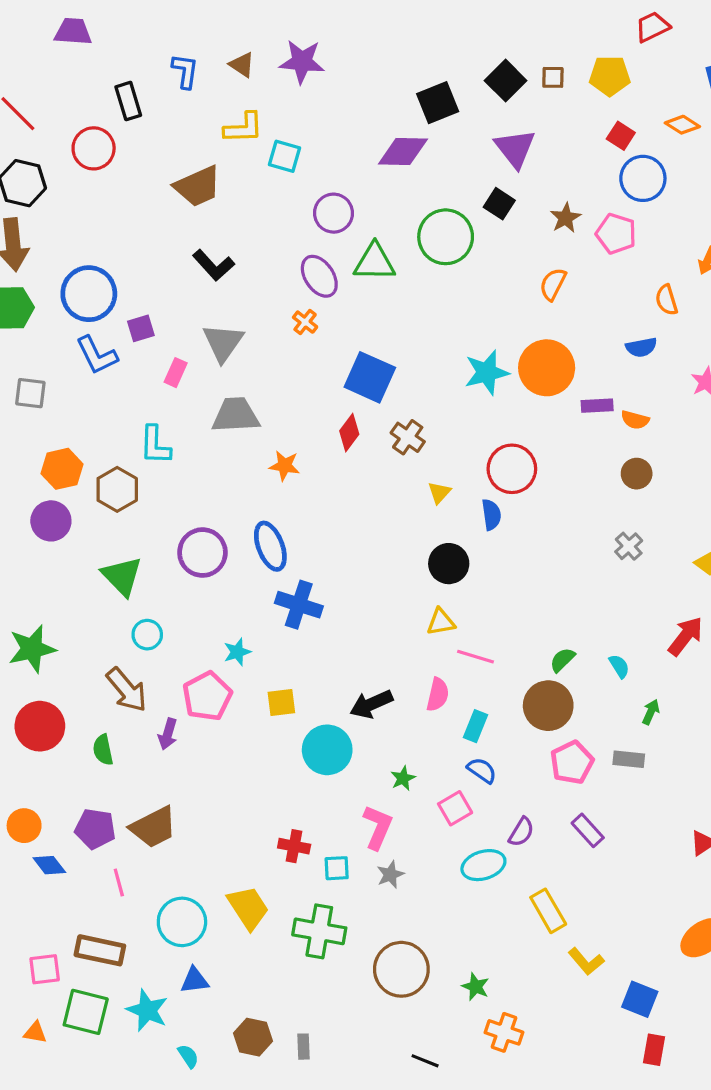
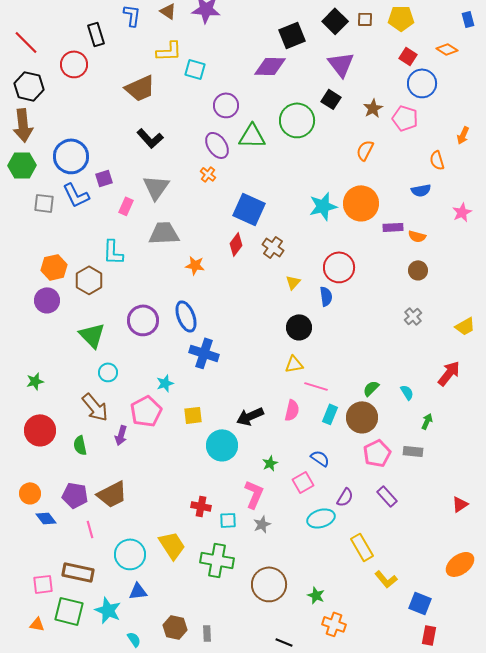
gray square: (30, 393) -> (44, 203), moved
green star: (32, 649) -> (35, 381), size x0.6
cyan rectangle: (476, 726) -> (330, 414), moved

